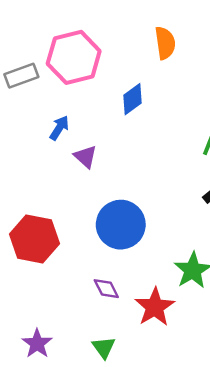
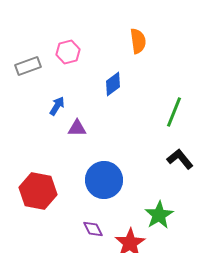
pink hexagon: (74, 57) -> (68, 52), size x0.6
purple triangle: (85, 157) -> (77, 128), turned -42

